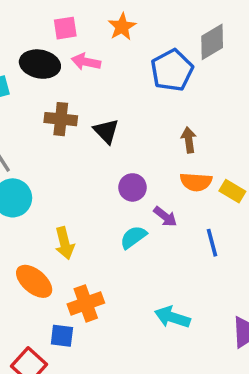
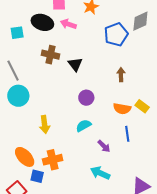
orange semicircle: (196, 182) -> (122, 109), moved
purple arrow: (165, 217) -> (104, 146), moved
orange ellipse: (34, 281) -> (25, 157), moved

